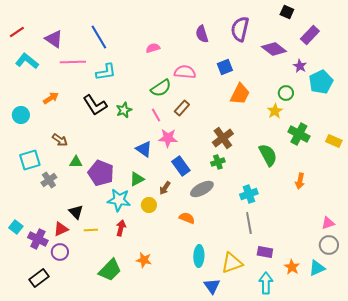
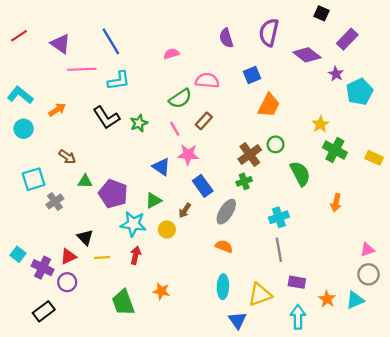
cyan L-shape: (27, 61) -> (20, 95), moved
green circle: (286, 93) -> (276, 144), moved
yellow star: (275, 111) -> (320, 124), moved
gray ellipse: (202, 189) -> (226, 212), turned -30
orange semicircle: (187, 218) -> (224, 246), moved
green trapezoid: (110, 270) -> (123, 302), turned 115

